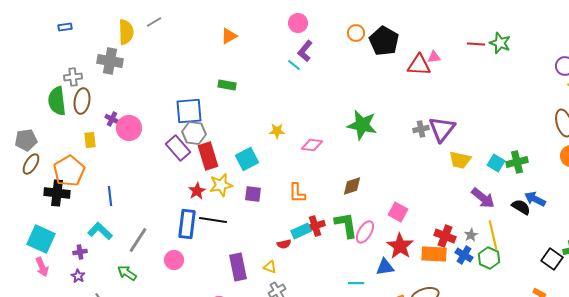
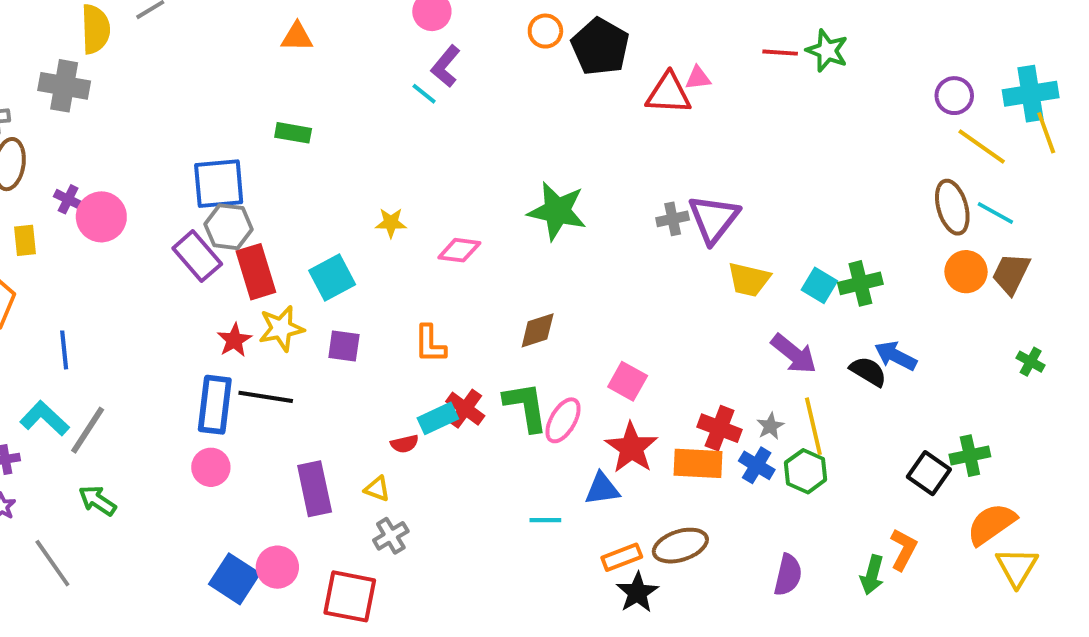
orange triangle: (229, 36) -> (297, 37), turned 30
red cross: (315, 226) -> (465, 409), turned -36
gray line: (138, 240) -> (88, 430), moved
pink circle: (174, 260) -> (211, 467), moved

